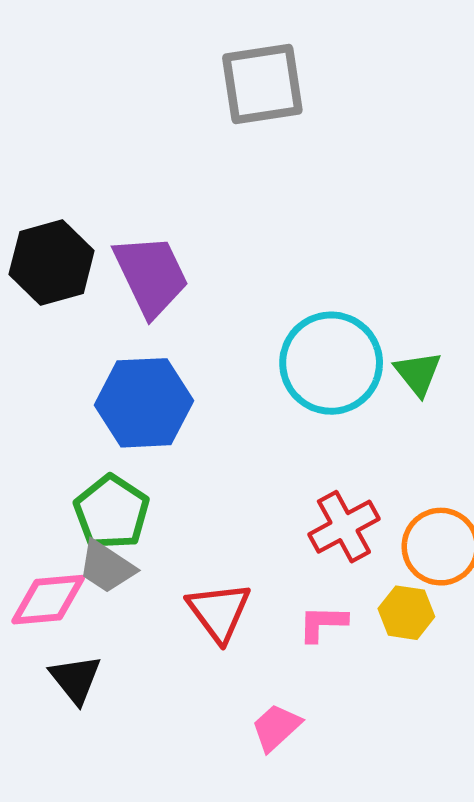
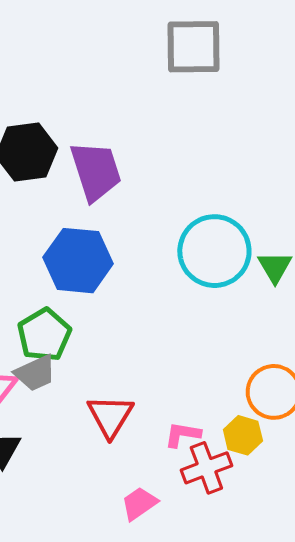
red cross: (344, 527) -> (206, 468), moved
gray trapezoid: (107, 567) -> (35, 373), turned -66

